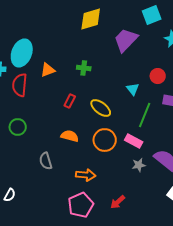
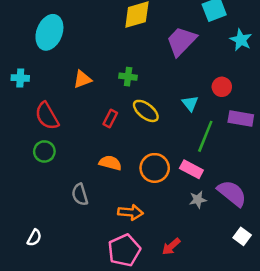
cyan ellipse: (22, 53) -> (49, 32), moved
red semicircle: (20, 85) -> (47, 116), moved, turned -35
yellow ellipse: (101, 108) -> (146, 111), moved

